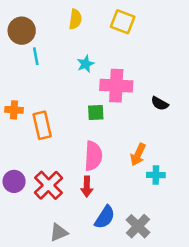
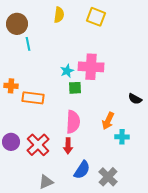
cyan star: (86, 64) -> (67, 71), moved
black semicircle: (160, 103) -> (135, 99), moved
orange rectangle: (42, 125) -> (33, 98), turned -70

